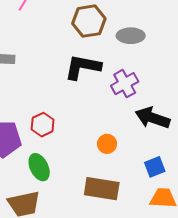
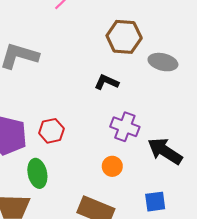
black L-shape: (83, 67) -> (106, 82), size x0.6
purple cross: (125, 84) -> (125, 127), moved, turned 36

